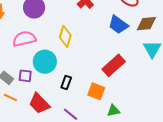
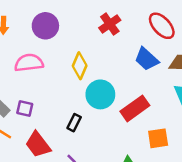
cyan circle: (45, 62) -> (100, 94), moved
orange square: (96, 91) -> (158, 138), moved, turned -36

